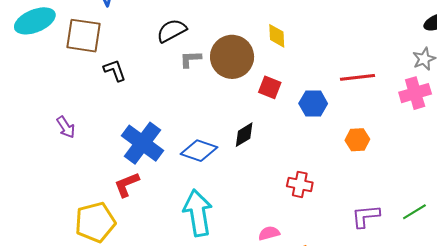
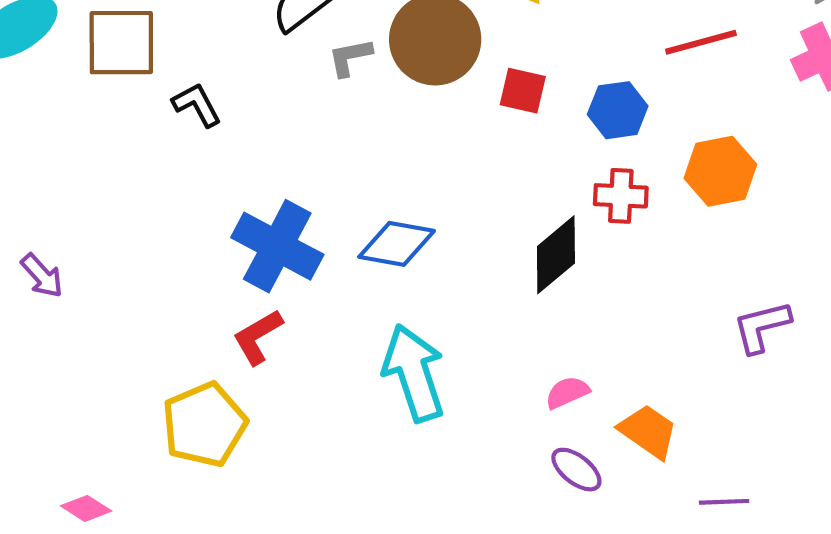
purple arrow: (66, 127) -> (42, 276), moved
black diamond: (244, 135) -> (556, 255), moved, size x1.4
orange hexagon: (357, 140) -> (720, 171), size x1.4
red cross: (300, 184) -> (621, 196), moved

